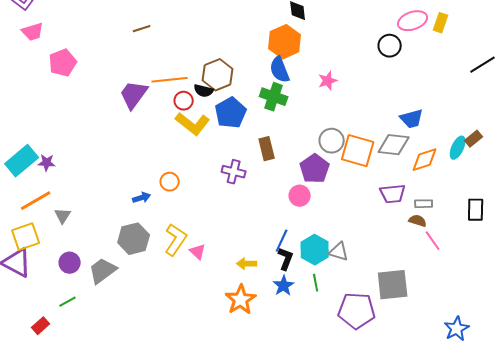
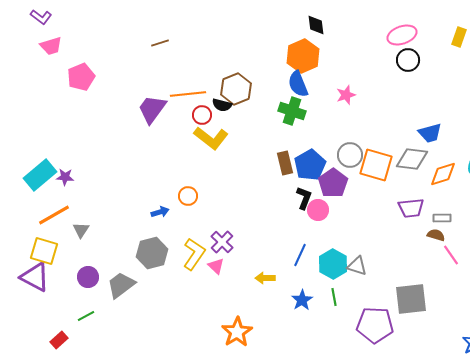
pink ellipse: (413, 21) -> (402, 35), moved
blue pentagon: (231, 113) -> (310, 165), moved
purple cross: (234, 172) -> (222, 242), moved, turned 30
yellow square: (26, 237) -> (44, 251), turned 36
black L-shape: (286, 259) -> (304, 198), moved
orange star: (241, 300) -> (237, 332), moved

